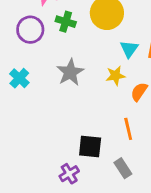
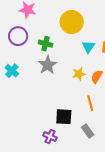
green cross: (66, 22) -> (46, 44), moved
yellow star: (115, 76) -> (79, 74), moved
purple cross: (69, 174) -> (50, 137), turned -32

